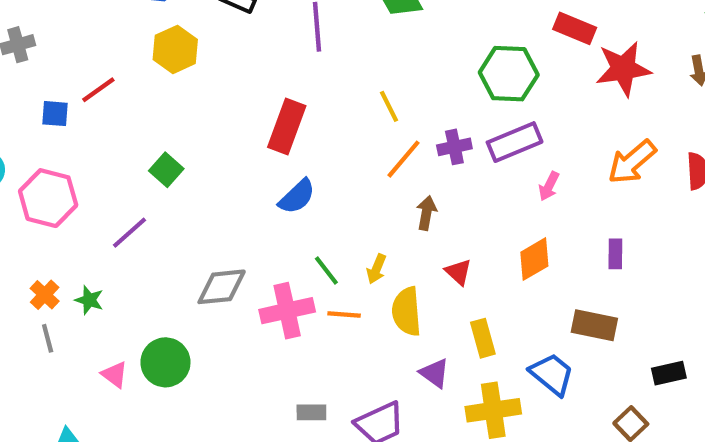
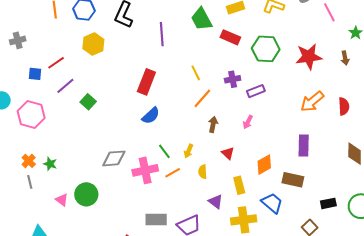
red rectangle: (575, 28) -> (230, 37), moved
green hexagon: (509, 74) -> (266, 49), moved
purple rectangle: (515, 142) -> (256, 91), size x0.7
purple cross: (454, 147) -> (233, 79), moved
pink arrow: (549, 186) -> (248, 122), moved
purple line: (130, 233) -> (65, 86), moved
purple rectangle: (615, 254) -> (304, 146), size x1.5
orange diamond: (534, 259) -> (264, 165), moved
yellow semicircle: (406, 311) -> (203, 172), size x0.6
orange line: (344, 315) -> (173, 173), turned -35
gray rectangle: (311, 412) -> (156, 220), size x1.5

